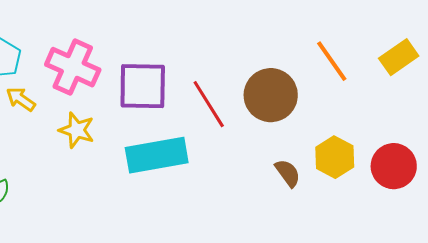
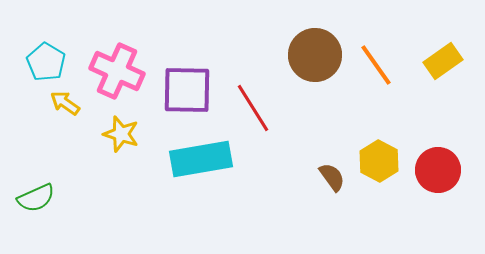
brown circle: (271, 95) -> (315, 55), moved

